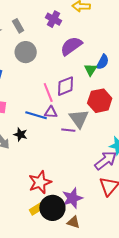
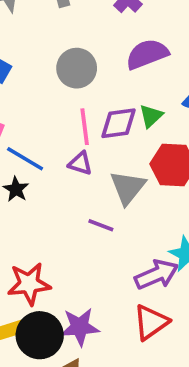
gray circle: (26, 52) -> (77, 68), moved
green triangle: (91, 70) -> (151, 116), moved
blue line: (36, 115) -> (25, 159), moved
purple line: (68, 130) -> (101, 225), moved

